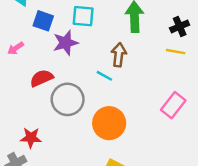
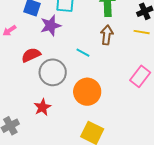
brown arrow: (119, 55) -> (107, 35), moved
red star: (31, 138) -> (42, 107), moved, turned -30

